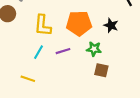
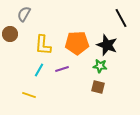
black star: (111, 25) -> (107, 45), size x1.5
green star: (94, 49) -> (100, 66), moved

